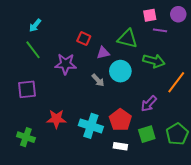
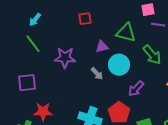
red square: (84, 39) -> (85, 19), moved, turned -32
green arrow: (154, 61) -> (152, 55), turned 35
purple arrow: (149, 104) -> (136, 89), moved
red star: (56, 119) -> (43, 112), moved

